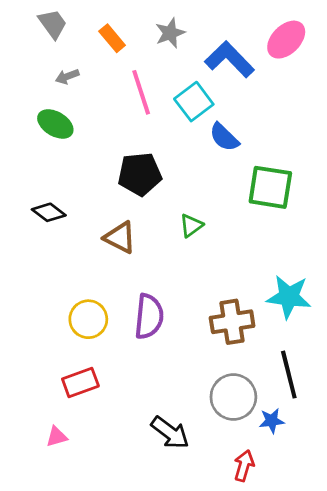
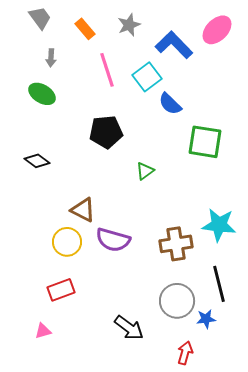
gray arrow: (67, 76) -> (51, 58), turned -66
brown triangle: (120, 237) -> (83, 210), moved
purple semicircle: (149, 317) -> (113, 240), turned 100

